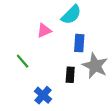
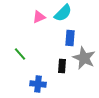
pink triangle: (44, 31) -> (39, 17), moved
blue cross: (43, 95) -> (38, 84), turned -35

